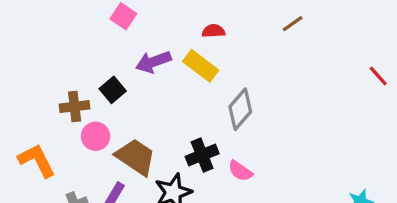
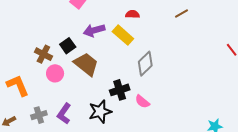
brown cross: (75, 107) -> (43, 54), turned 30
brown trapezoid: (136, 157) -> (86, 64), moved

